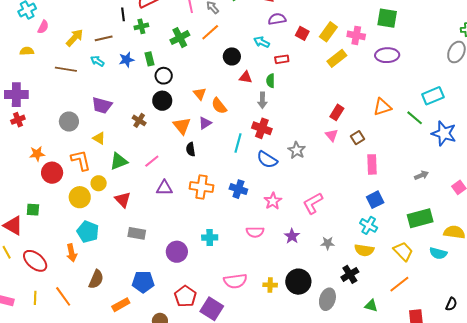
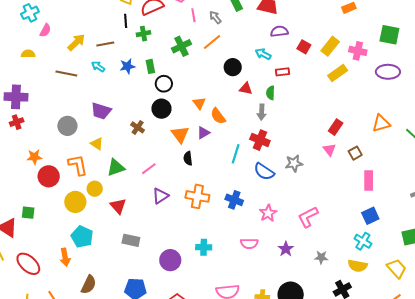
gray star: (297, 150) -> (294, 163), turned 30
purple triangle: (164, 188) -> (160, 196), turned -36

